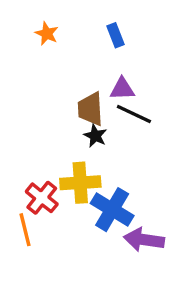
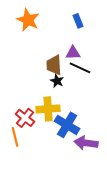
orange star: (47, 34) -> (28, 20), size x1.6
blue rectangle: (115, 35) -> (78, 21), moved

